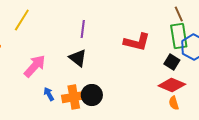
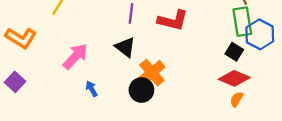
red L-shape: (137, 42) -> (173, 20), moved
orange cross: (74, 97) -> (152, 73), moved, turned -30
orange semicircle: (174, 103) -> (237, 99), turned 48

